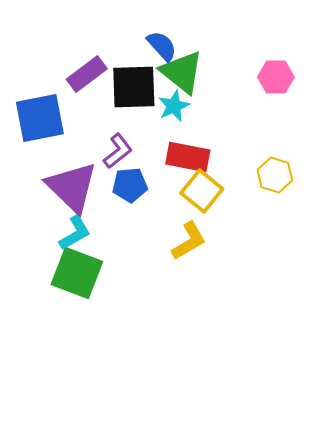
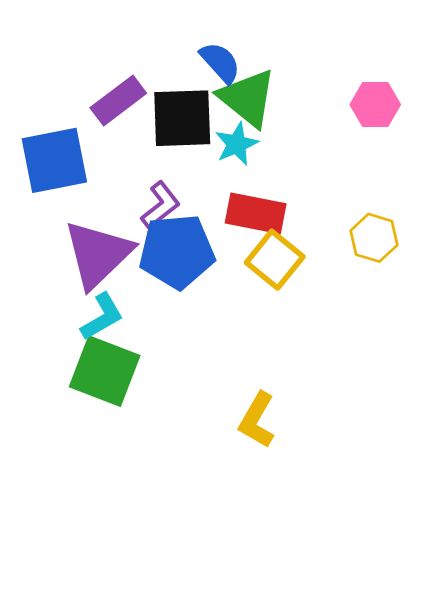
blue pentagon: (130, 185) -> (177, 251), size x1.6
purple triangle: (72, 187) -> (98, 254), turned 32
yellow L-shape: (189, 241) -> (257, 420), moved, turned 150

